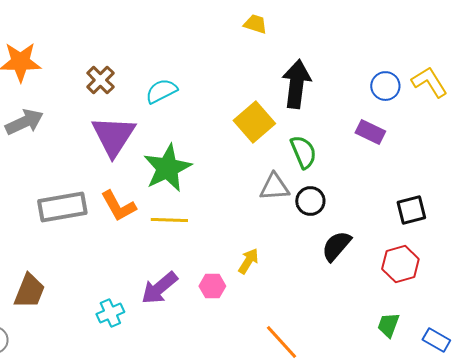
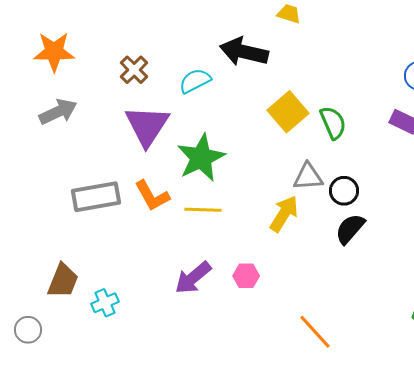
black arrow: (296, 84) -> (244, 52), moved, turned -84
green semicircle: (303, 152) -> (333, 123), moved
black semicircle: (336, 246) -> (350, 229), moved
yellow arrow: (248, 261) -> (284, 214), moved, size x1.4
cyan cross: (110, 313) -> (105, 303), moved

